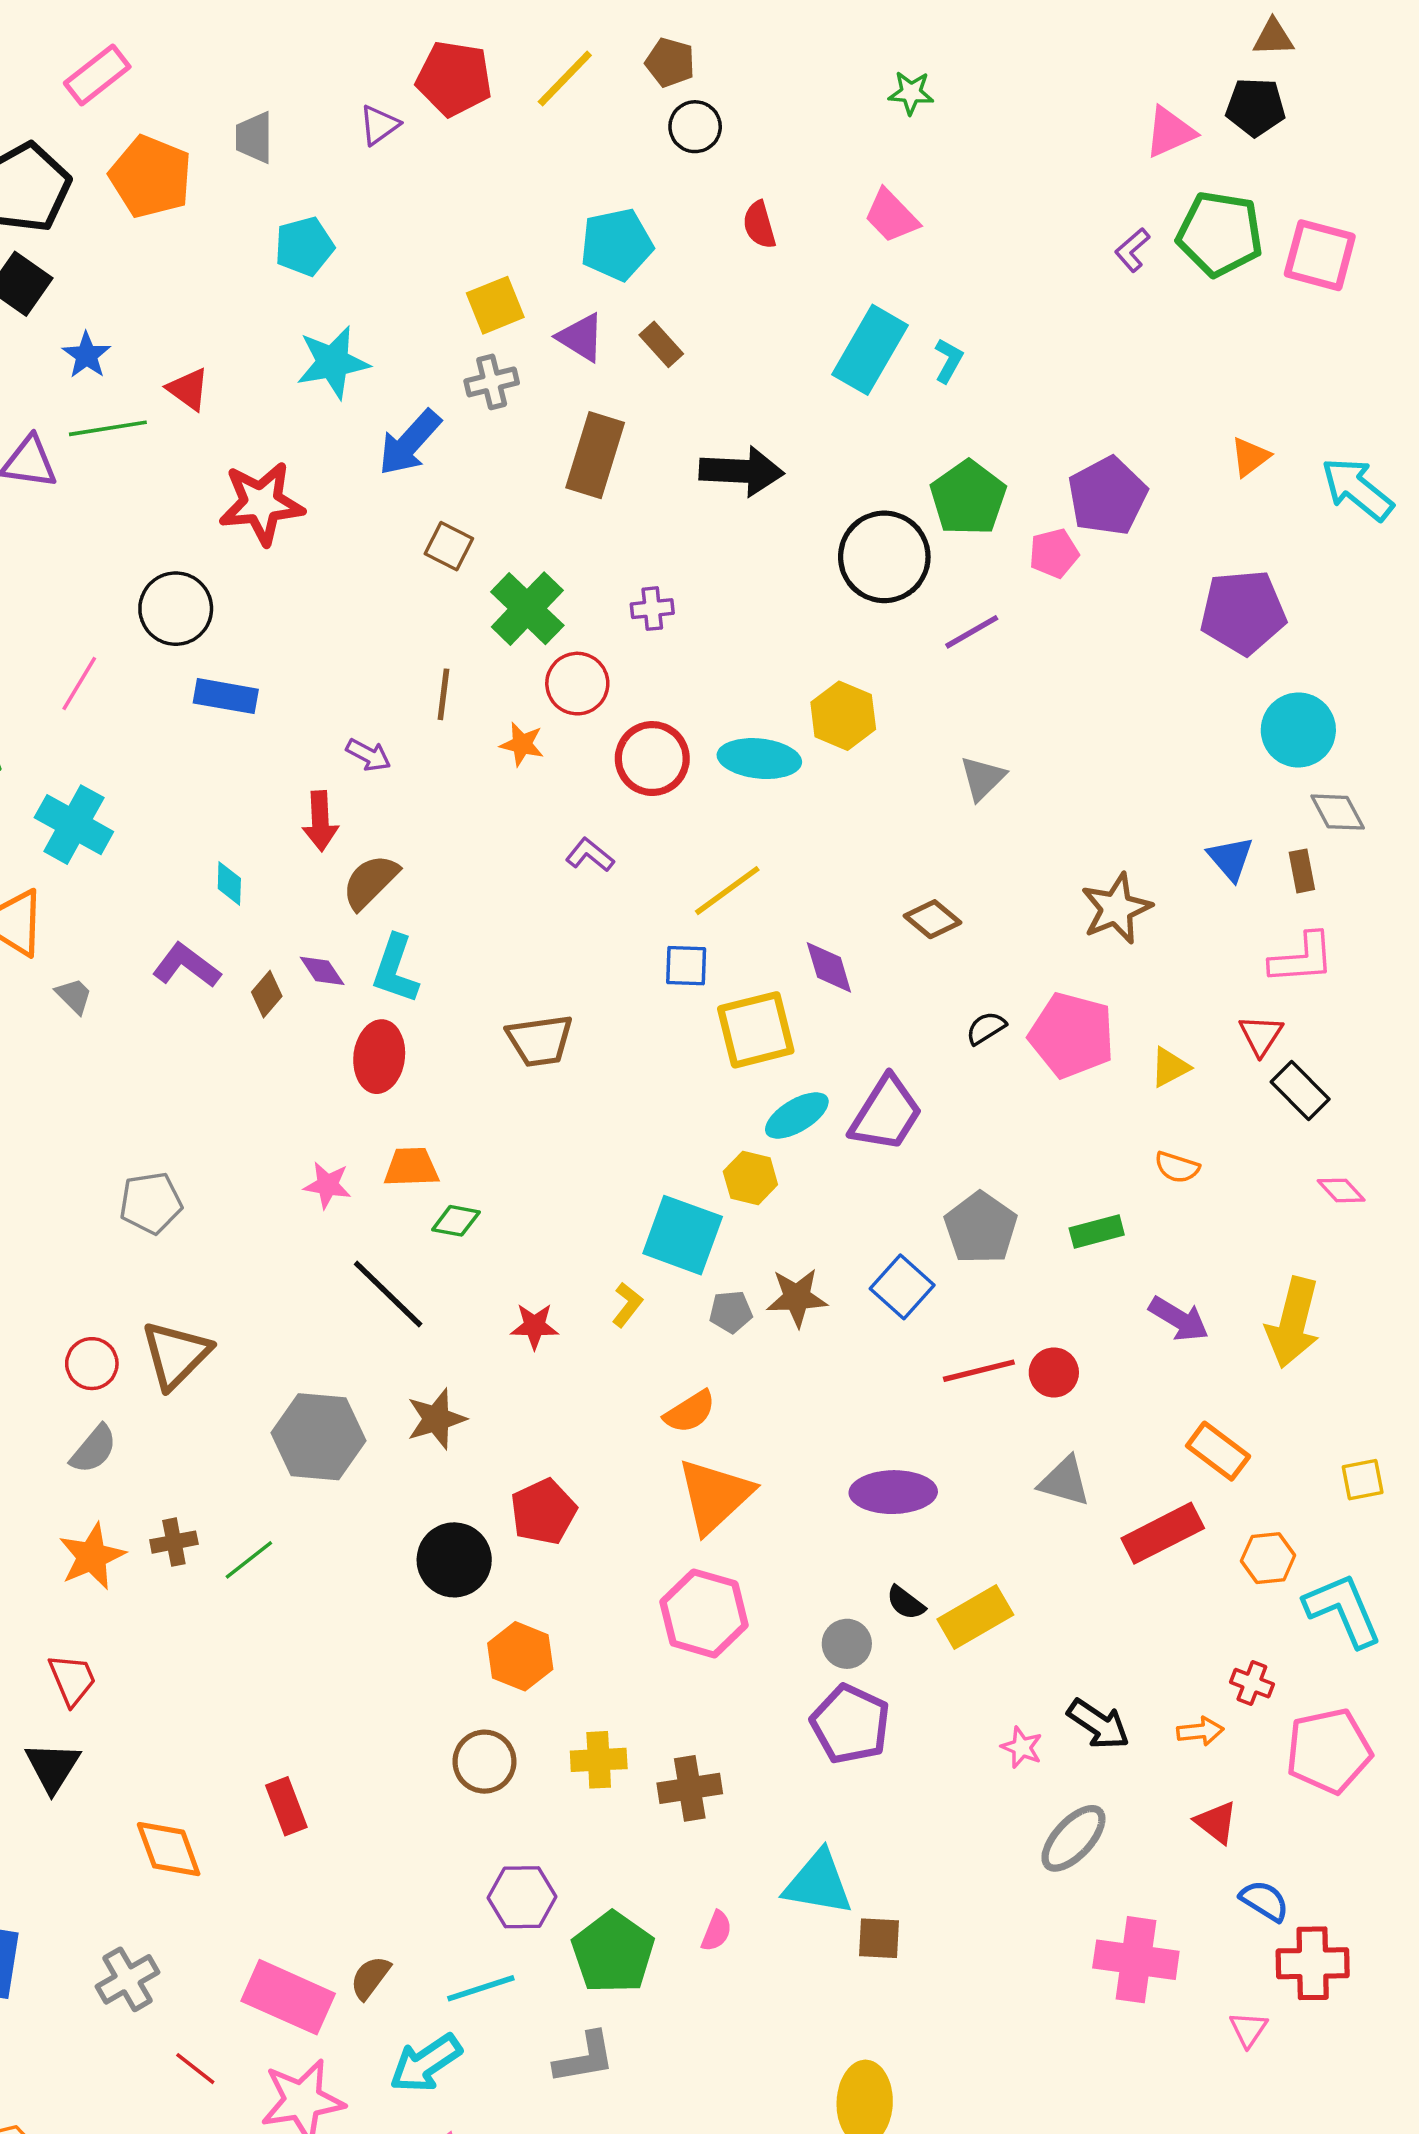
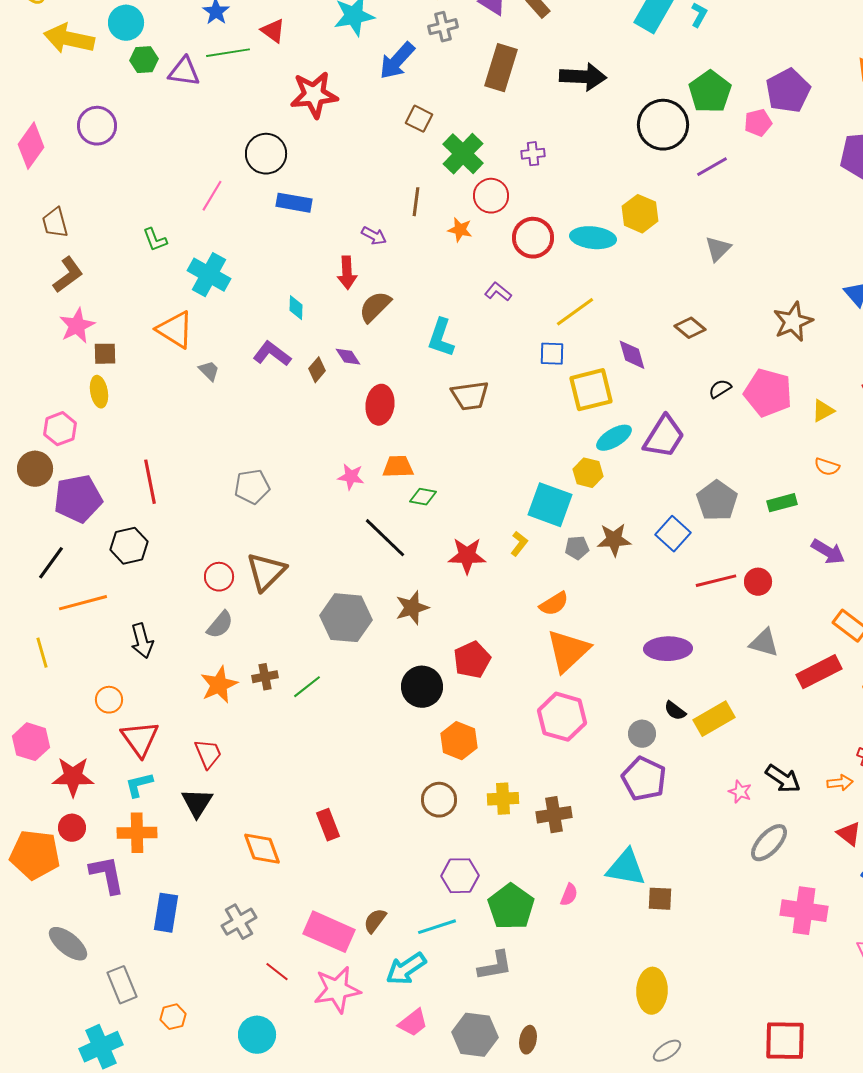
cyan L-shape: (395, 969) -> (441, 338), moved
red star: (534, 1326) -> (467, 556), size x1.4

